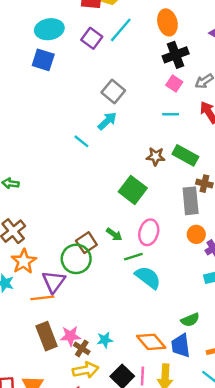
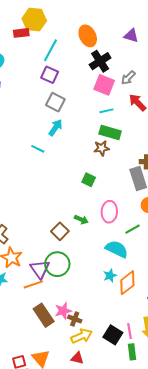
purple square: (92, 38) -> (50, 75), moved
pink square: (174, 83) -> (104, 85), size x1.5
green rectangle: (185, 155) -> (110, 132), moved
green square: (133, 190) -> (89, 180), size x0.6
green line: (133, 257) -> (133, 229), moved
green circle: (76, 259) -> (57, 264), moved
cyan star: (105, 340) -> (110, 276), moved
orange diamond: (151, 342) -> (127, 283), moved, turned -75

